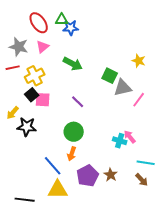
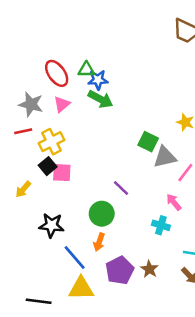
green arrow: (73, 64) -> (100, 99), moved
purple line: (78, 102) -> (121, 188), moved
black star: (27, 127) -> (52, 225), moved
pink arrow: (130, 137) -> (174, 202), moved

